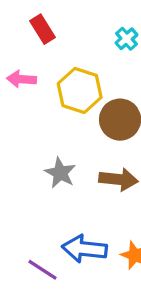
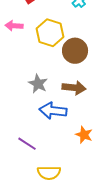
blue arrow: (84, 249) -> (53, 111), moved

